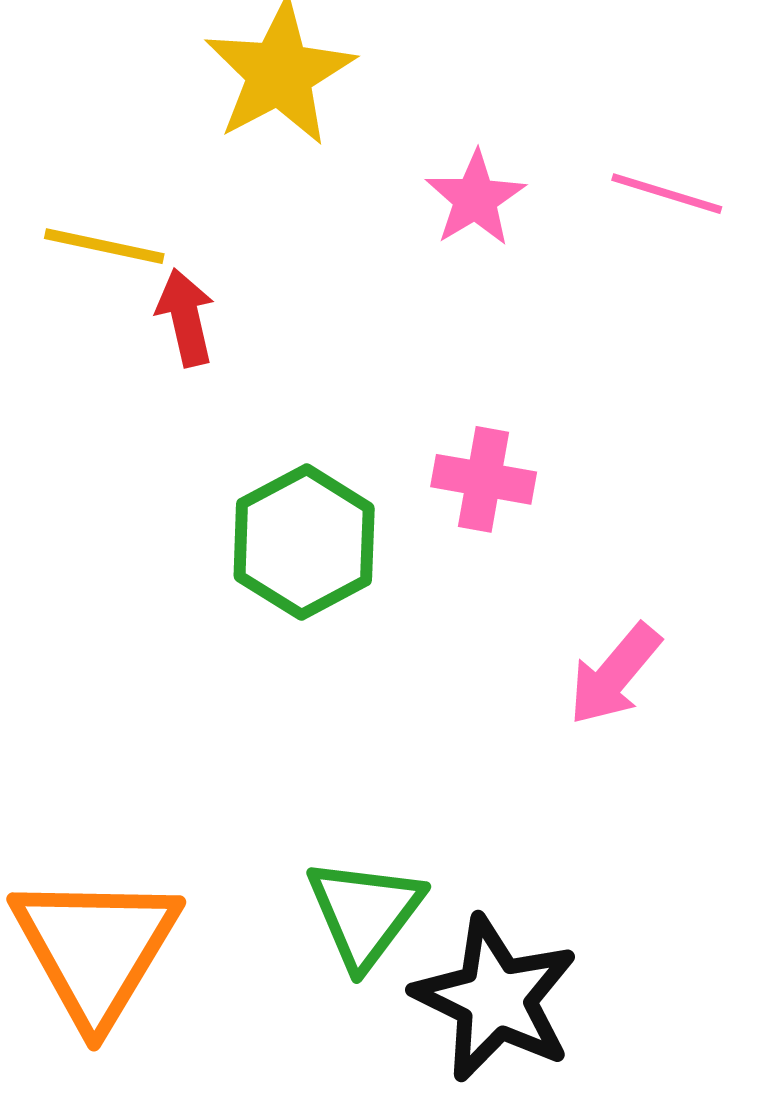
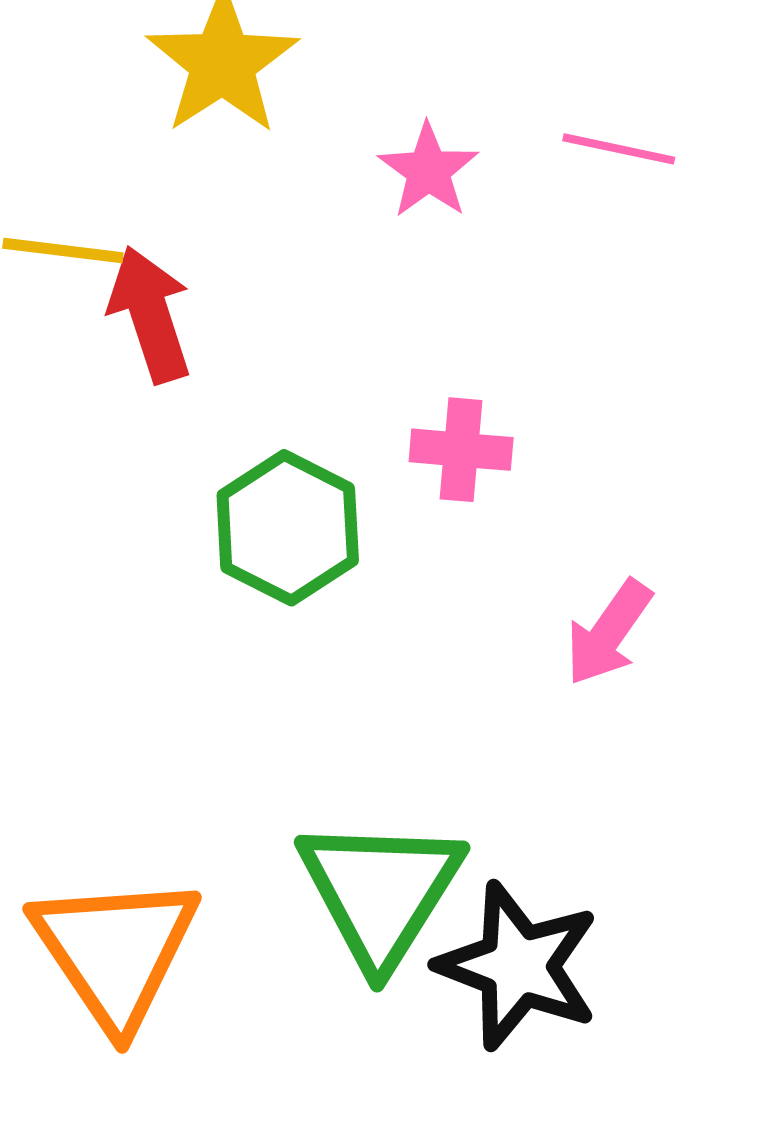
red arrow: (186, 318) -> (150, 314), size x1.4
green triangle: (365, 913) -> (380, 892), size x1.4

